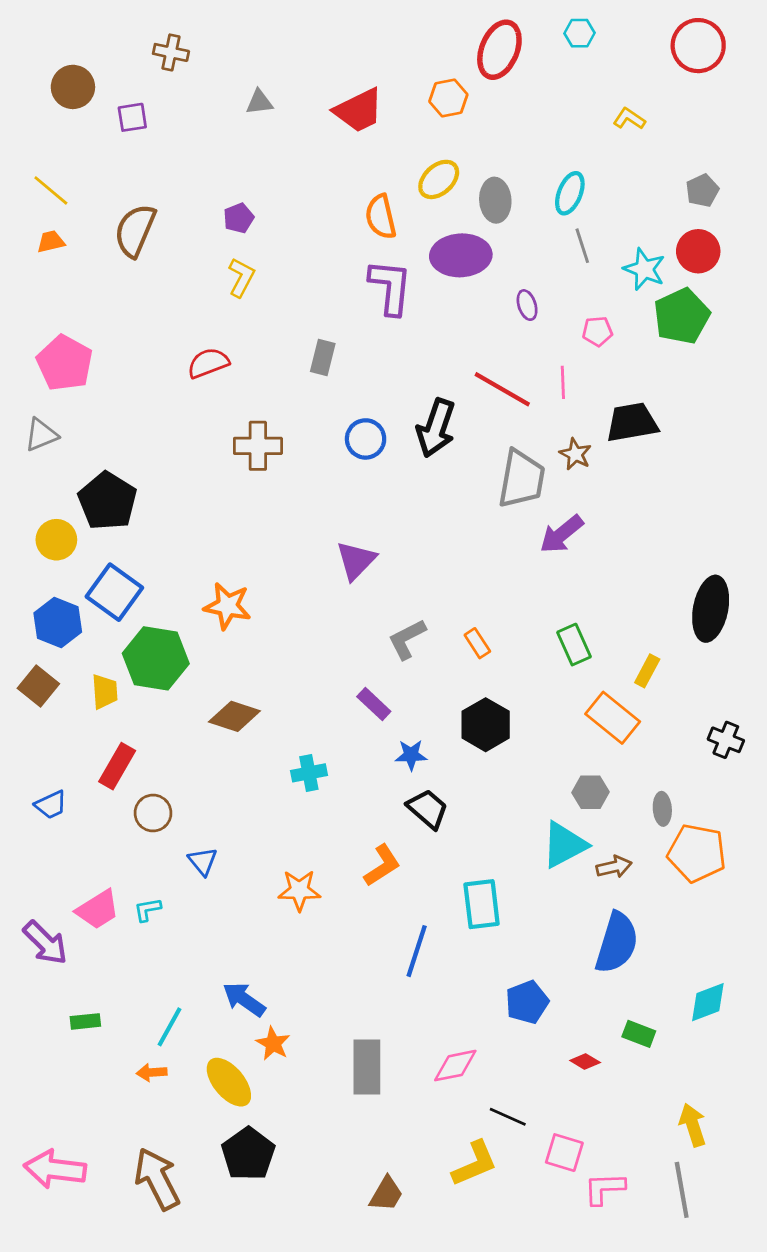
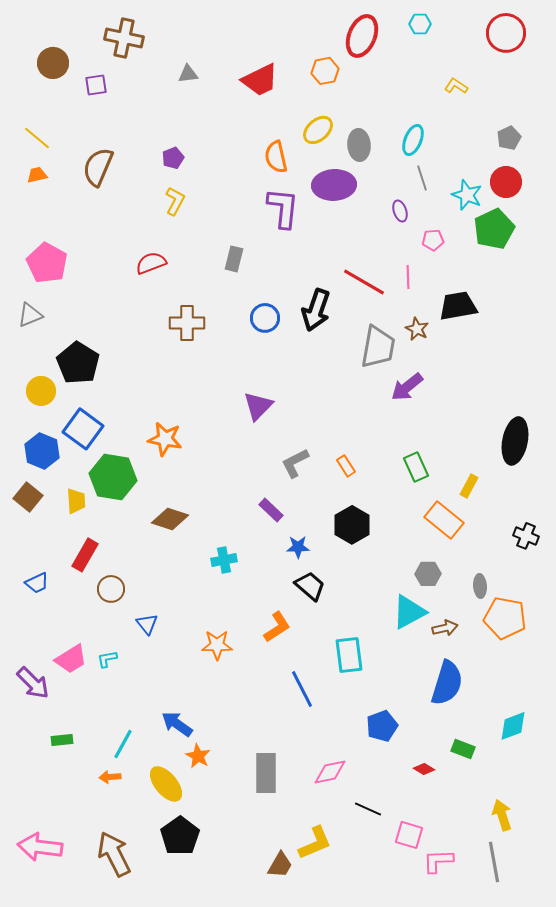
brown cross: (171, 52) -> (124, 38), size x1.5
purple ellipse: (527, 305) -> (400, 211), moved
blue line: (417, 951) -> (302, 689), turned -45
yellow L-shape: (475, 1164) -> (315, 843), moved

